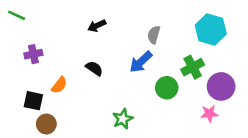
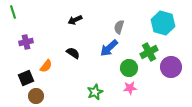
green line: (17, 15) -> (13, 12), turned 48
black square: (33, 101) -> (26, 78), turned -35
pink star: (209, 114) -> (130, 88), moved

